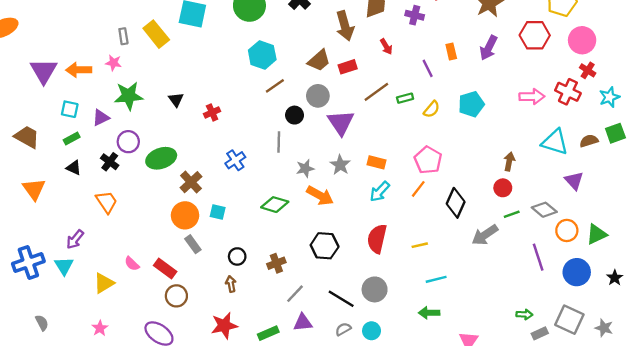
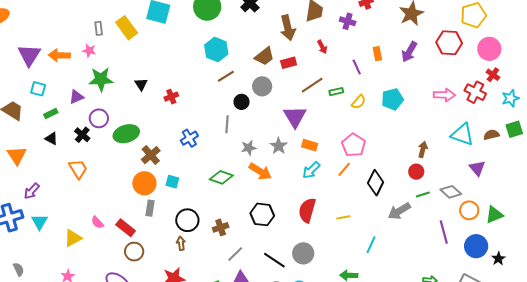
cyan square: (70, 109) -> (38, 89), moved
purple triangle: (341, 122) -> (295, 117), moved
purple arrow: (75, 239) -> (32, 191), moved
gray rectangle: (193, 244) -> (150, 208), turned 42
black circle: (237, 256) -> (187, 220), size x1.5
black star: (615, 278) -> (498, 259), moved
cyan line: (436, 279) -> (371, 245), moved, turned -54

